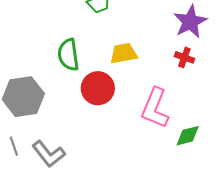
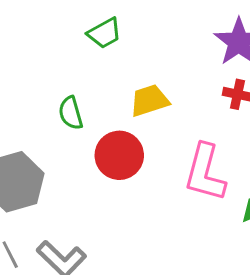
green semicircle: (68, 55) -> (71, 113), size x0.7

